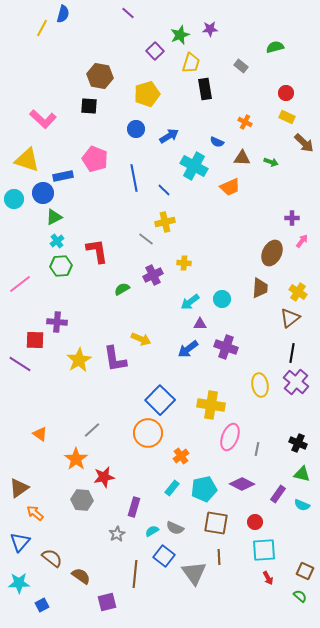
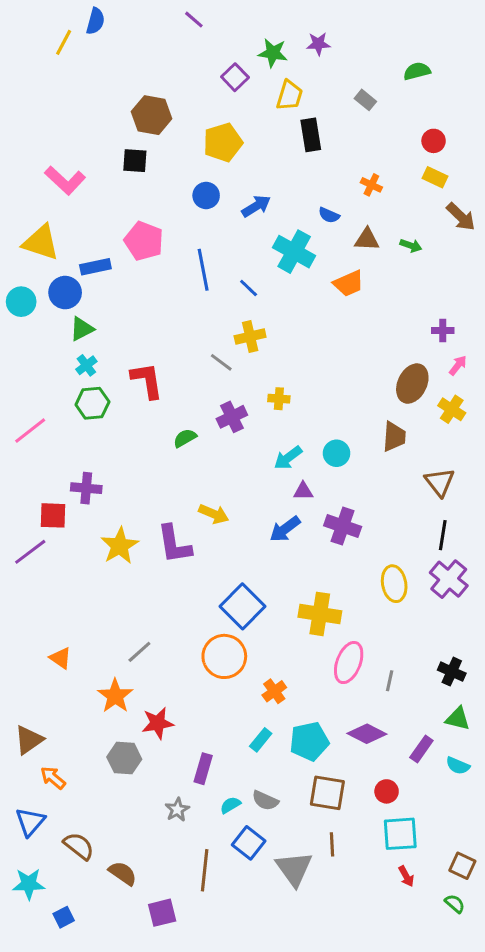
green star: (180, 35) -> (273, 53), turned 30
yellow cross: (298, 292) -> (452, 409), moved
brown triangle: (290, 318) -> (440, 482), turned -30
purple line: (20, 364) -> (30, 552), turned -70

